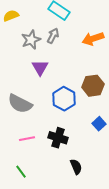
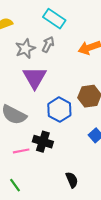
purple triangle: (40, 68) -> (35, 78), size x1.4
black cross: (58, 138) -> (43, 142), moved

